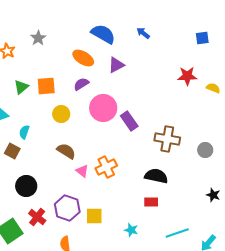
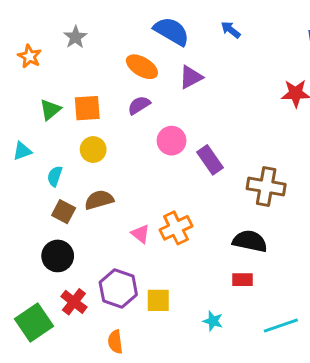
pink circle: (103, 108) -> (172, 141), size x0.7
yellow circle: (61, 114) -> (93, 150), moved
brown square: (12, 151) -> (64, 212), moved
brown semicircle: (66, 151) -> (99, 200), moved, turned -48

